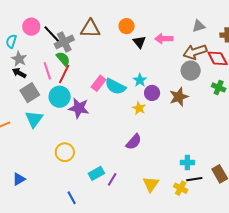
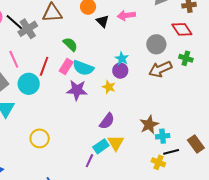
brown arrow: (195, 52) -> (160, 69), moved
green semicircle: (63, 59) -> (70, 44), moved
red line: (64, 74) -> (44, 66), moved
cyan star: (140, 80) -> (122, 59), moved
brown star: (179, 97) -> (149, 125), moved
purple star: (79, 108) -> (77, 90), moved
cyan rectangle: (96, 173) -> (101, 146), moved
yellow triangle: (151, 184) -> (116, 143), moved

